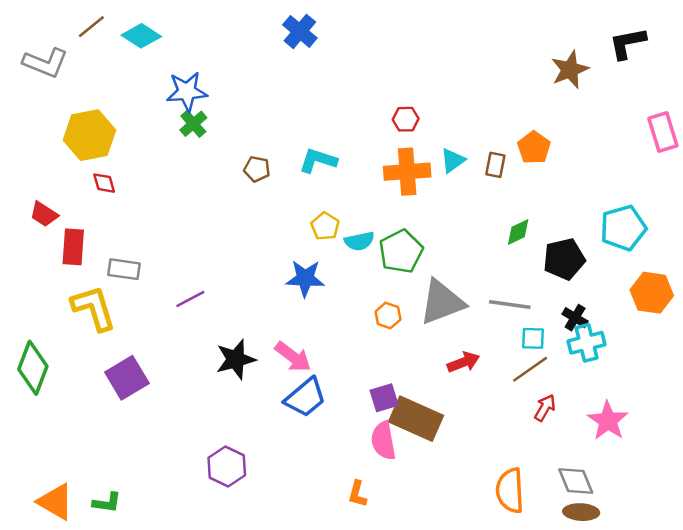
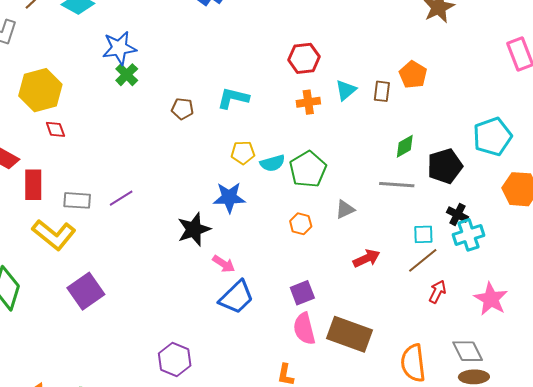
red hexagon: (406, 119) -> (304, 58), size x1.4
orange cross: (407, 172) -> (308, 102), size x0.6
yellow pentagon: (325, 226) -> (243, 153), turned -30
purple line: (190, 299) -> (121, 198), moved
gray triangle: (442, 302) -> (345, 209), size x0.5
gray line: (510, 305) -> (397, 185), moved
yellow L-shape: (94, 308) -> (54, 235), turned 150
pink arrow: (293, 357) -> (224, 264), size x0.7
black star: (236, 359) -> (194, 229), moved
brown rectangle: (416, 419) -> (350, 334), moved

